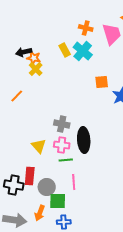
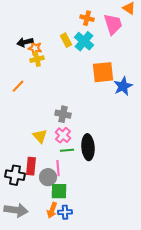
yellow cross: (36, 69) -> (37, 59), turned 32
orange square: (102, 82) -> (103, 72), size x1.6
black ellipse: (84, 140) -> (88, 147), moved
pink cross: (62, 145) -> (63, 135), turned 35
pink line: (74, 182) -> (58, 168), moved
orange arrow: (40, 213) -> (52, 210), moved

